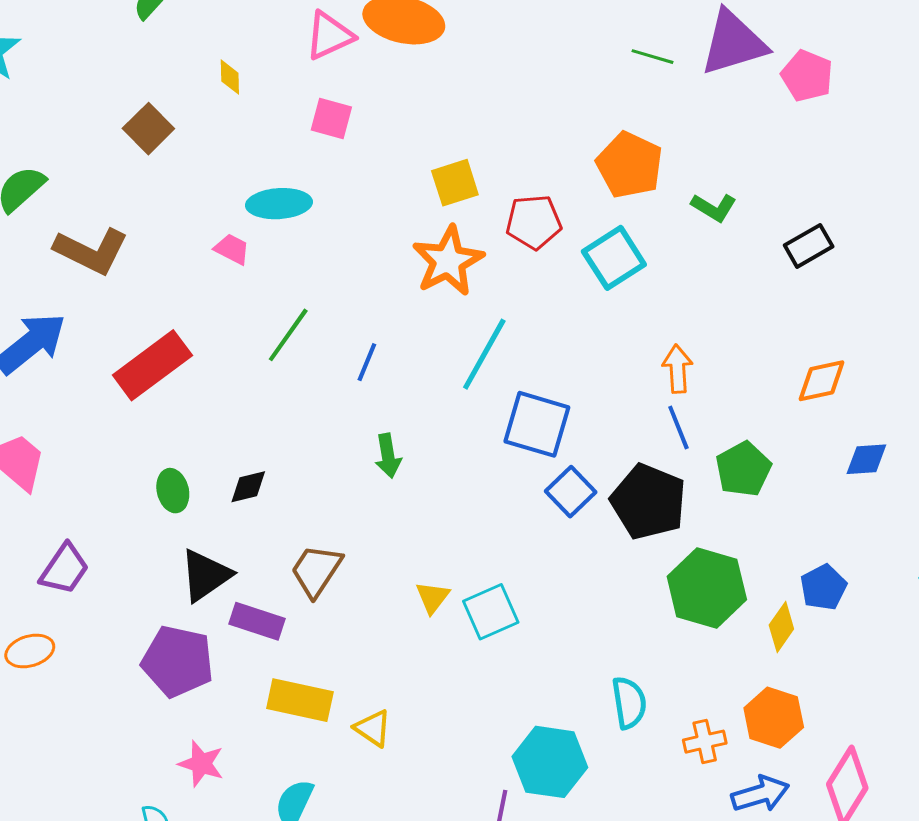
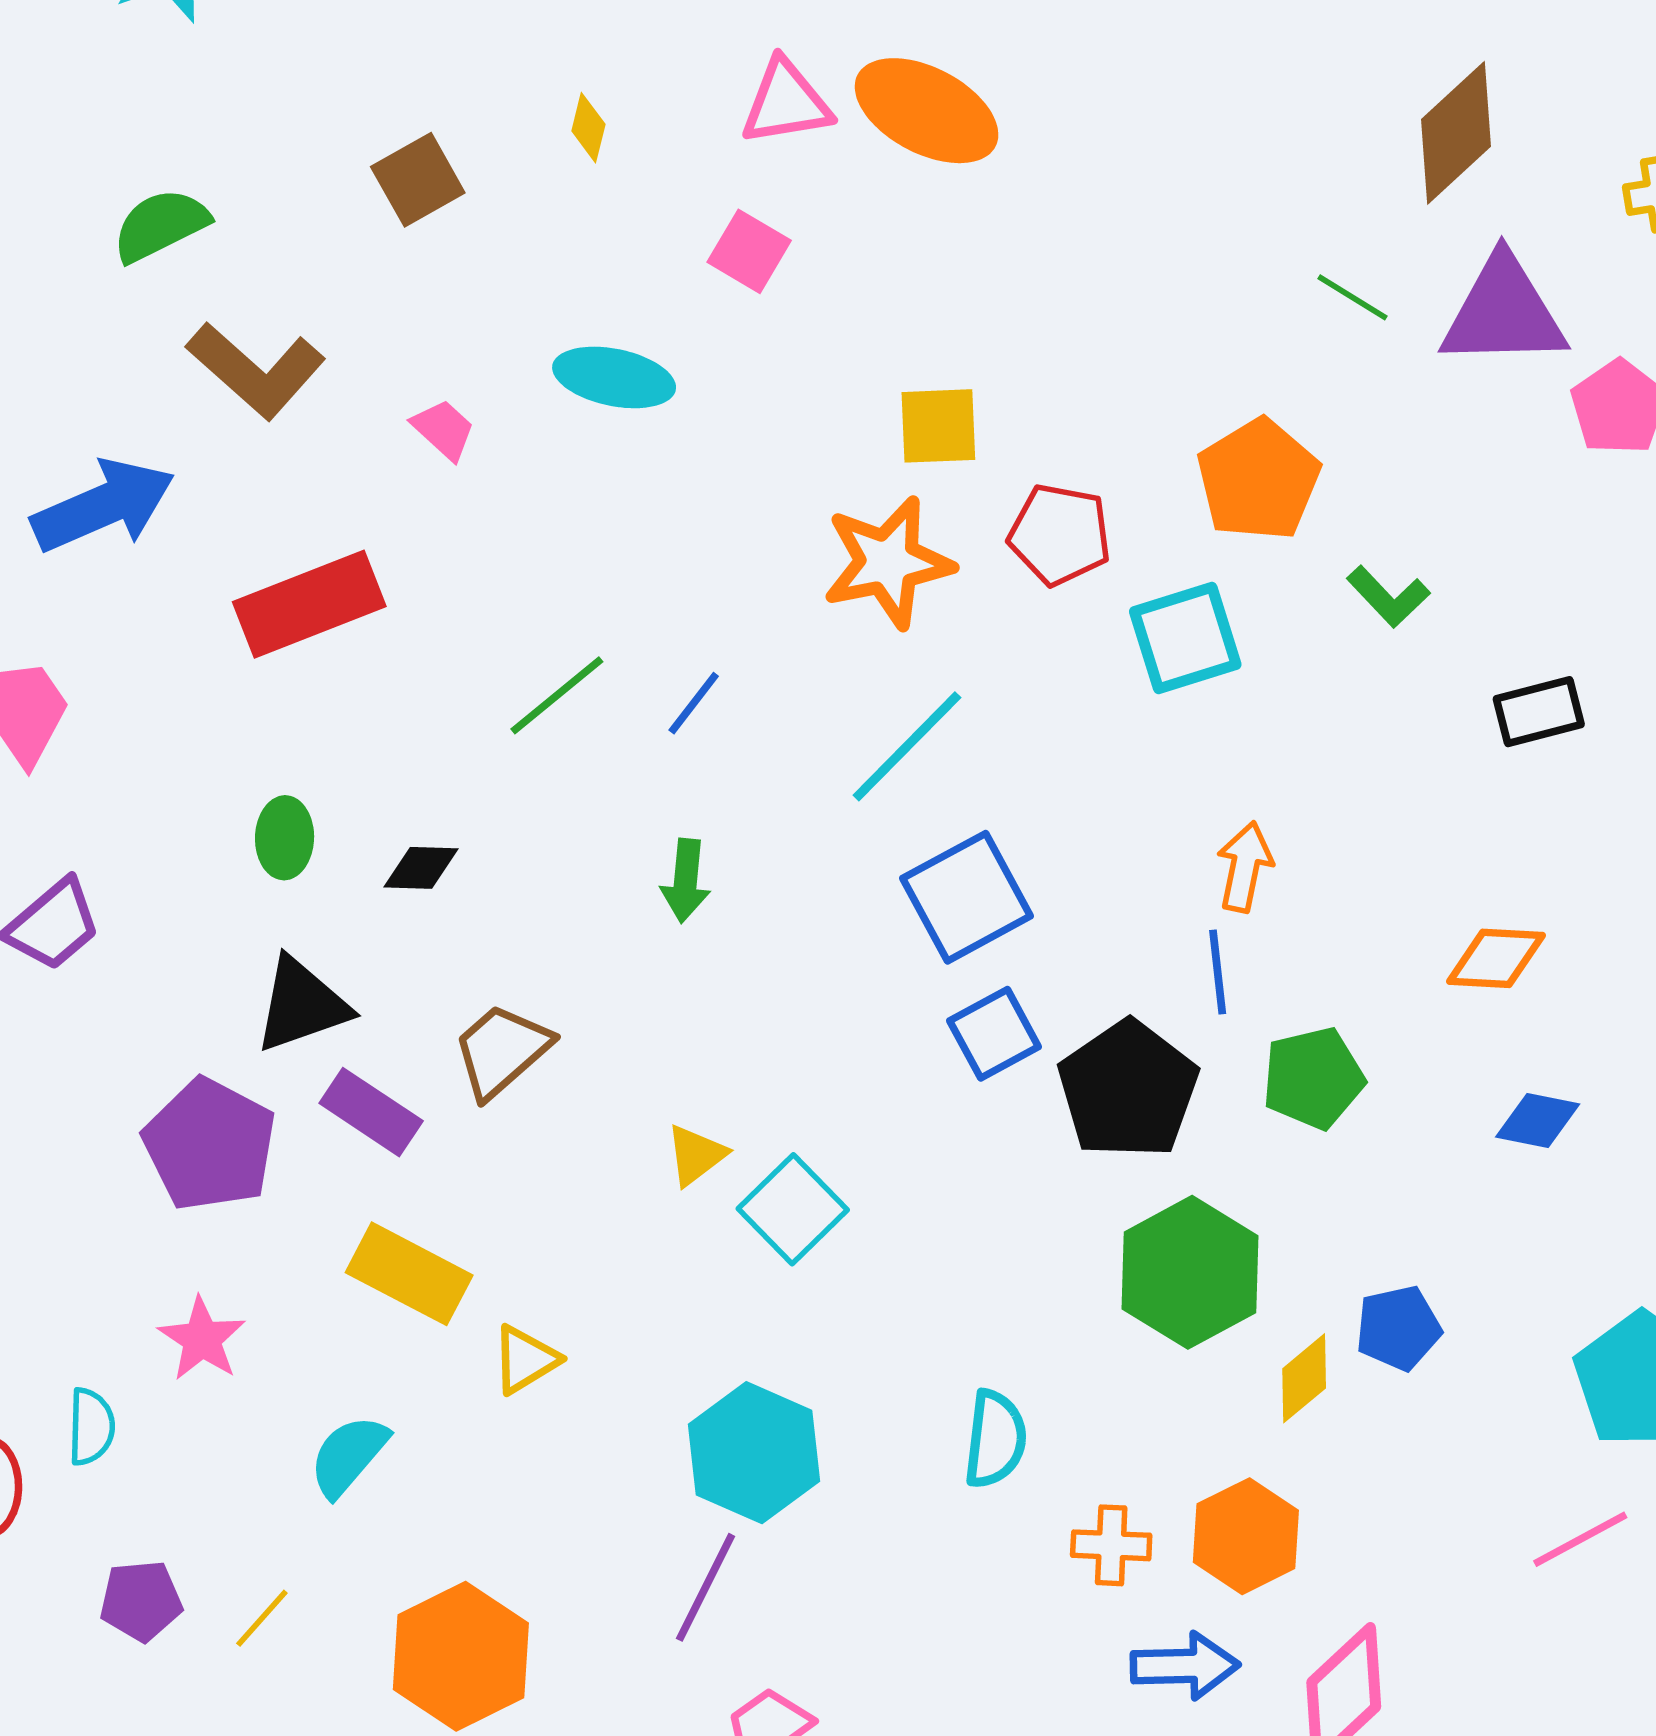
pink trapezoid: (232, 249) -> (444, 430), moved
green line: (288, 335) -> (557, 695), moved
blue square: (537, 424) -> (967, 897), turned 30
cyan square: (491, 612) -> (793, 1209), turned -36
yellow triangle: (373, 728) -> (525, 1360), turned 39
cyan hexagon: (550, 762) -> (754, 1453), moved

